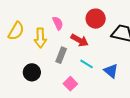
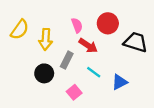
pink semicircle: (58, 23) -> (77, 25), moved
blue triangle: (111, 71) -> (120, 82), turned 49
black circle: (32, 72) -> (44, 73), moved

